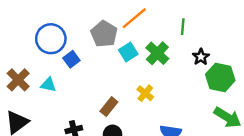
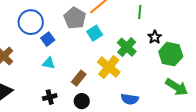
green cross: (157, 53) -> (127, 47), moved
cyan triangle: (48, 85) -> (49, 63), moved
yellow cross: (145, 93) -> (109, 67), size x1.6

